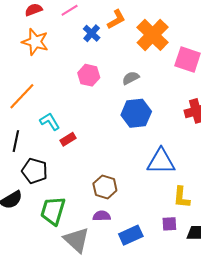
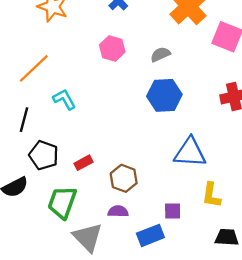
red rectangle: (68, 139) -> (83, 163), moved
purple square: (169, 224) -> (173, 211), moved

